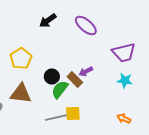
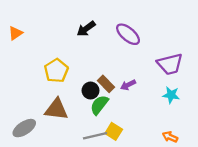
brown rectangle: (75, 80) -> (106, 84), moved
yellow square: (73, 114) -> (114, 131), turned 35

